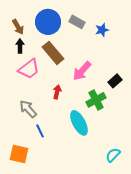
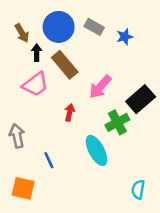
black arrow: (20, 46) -> (37, 53), moved
black rectangle: (115, 81) -> (141, 99), size x1.6
gray arrow: (28, 109) -> (17, 136), moved, turned 30
cyan semicircle: (113, 155) -> (138, 190), turned -35

